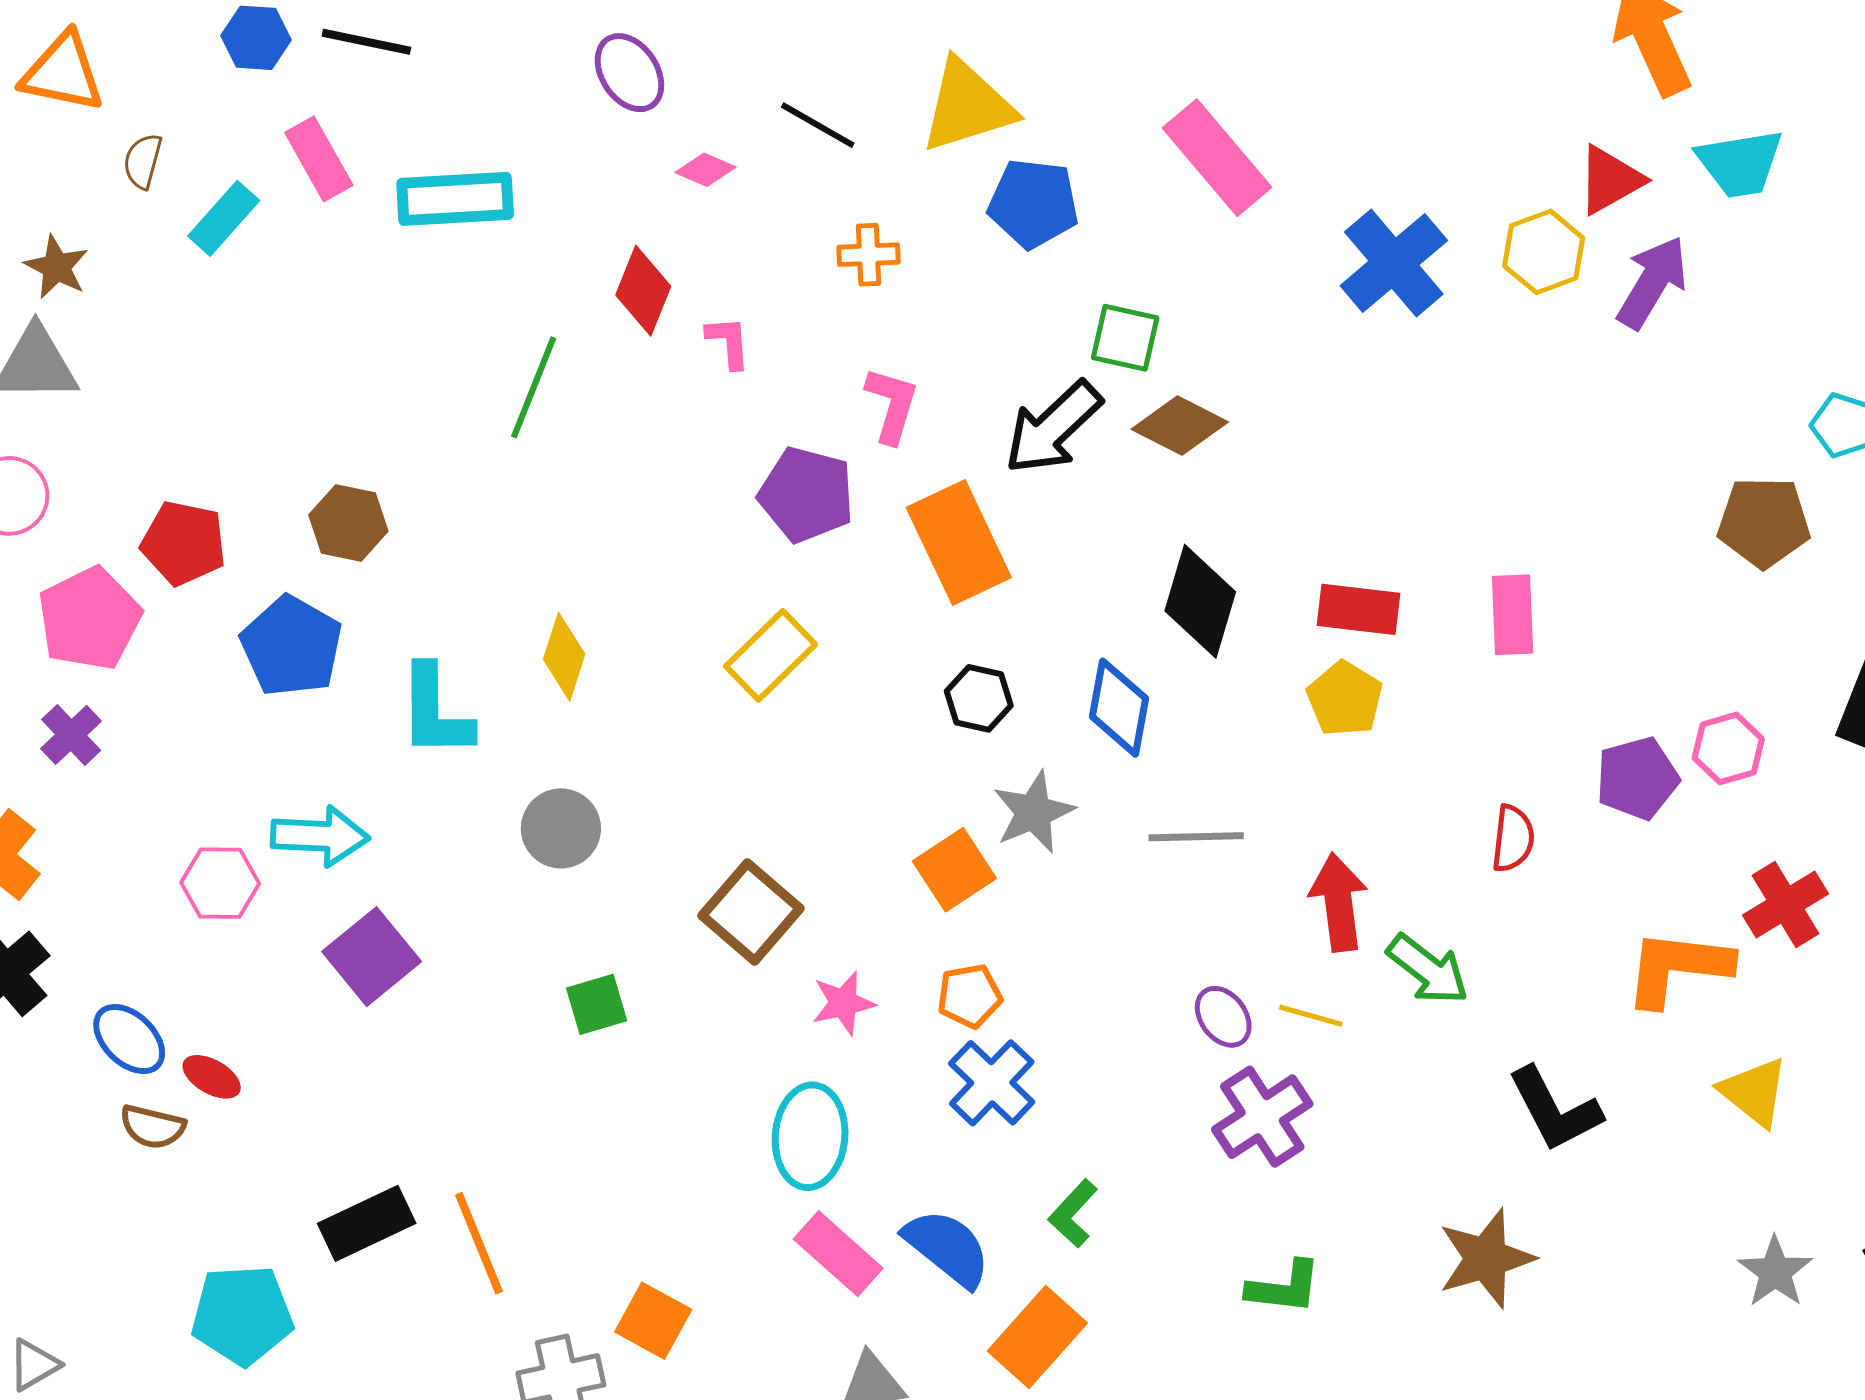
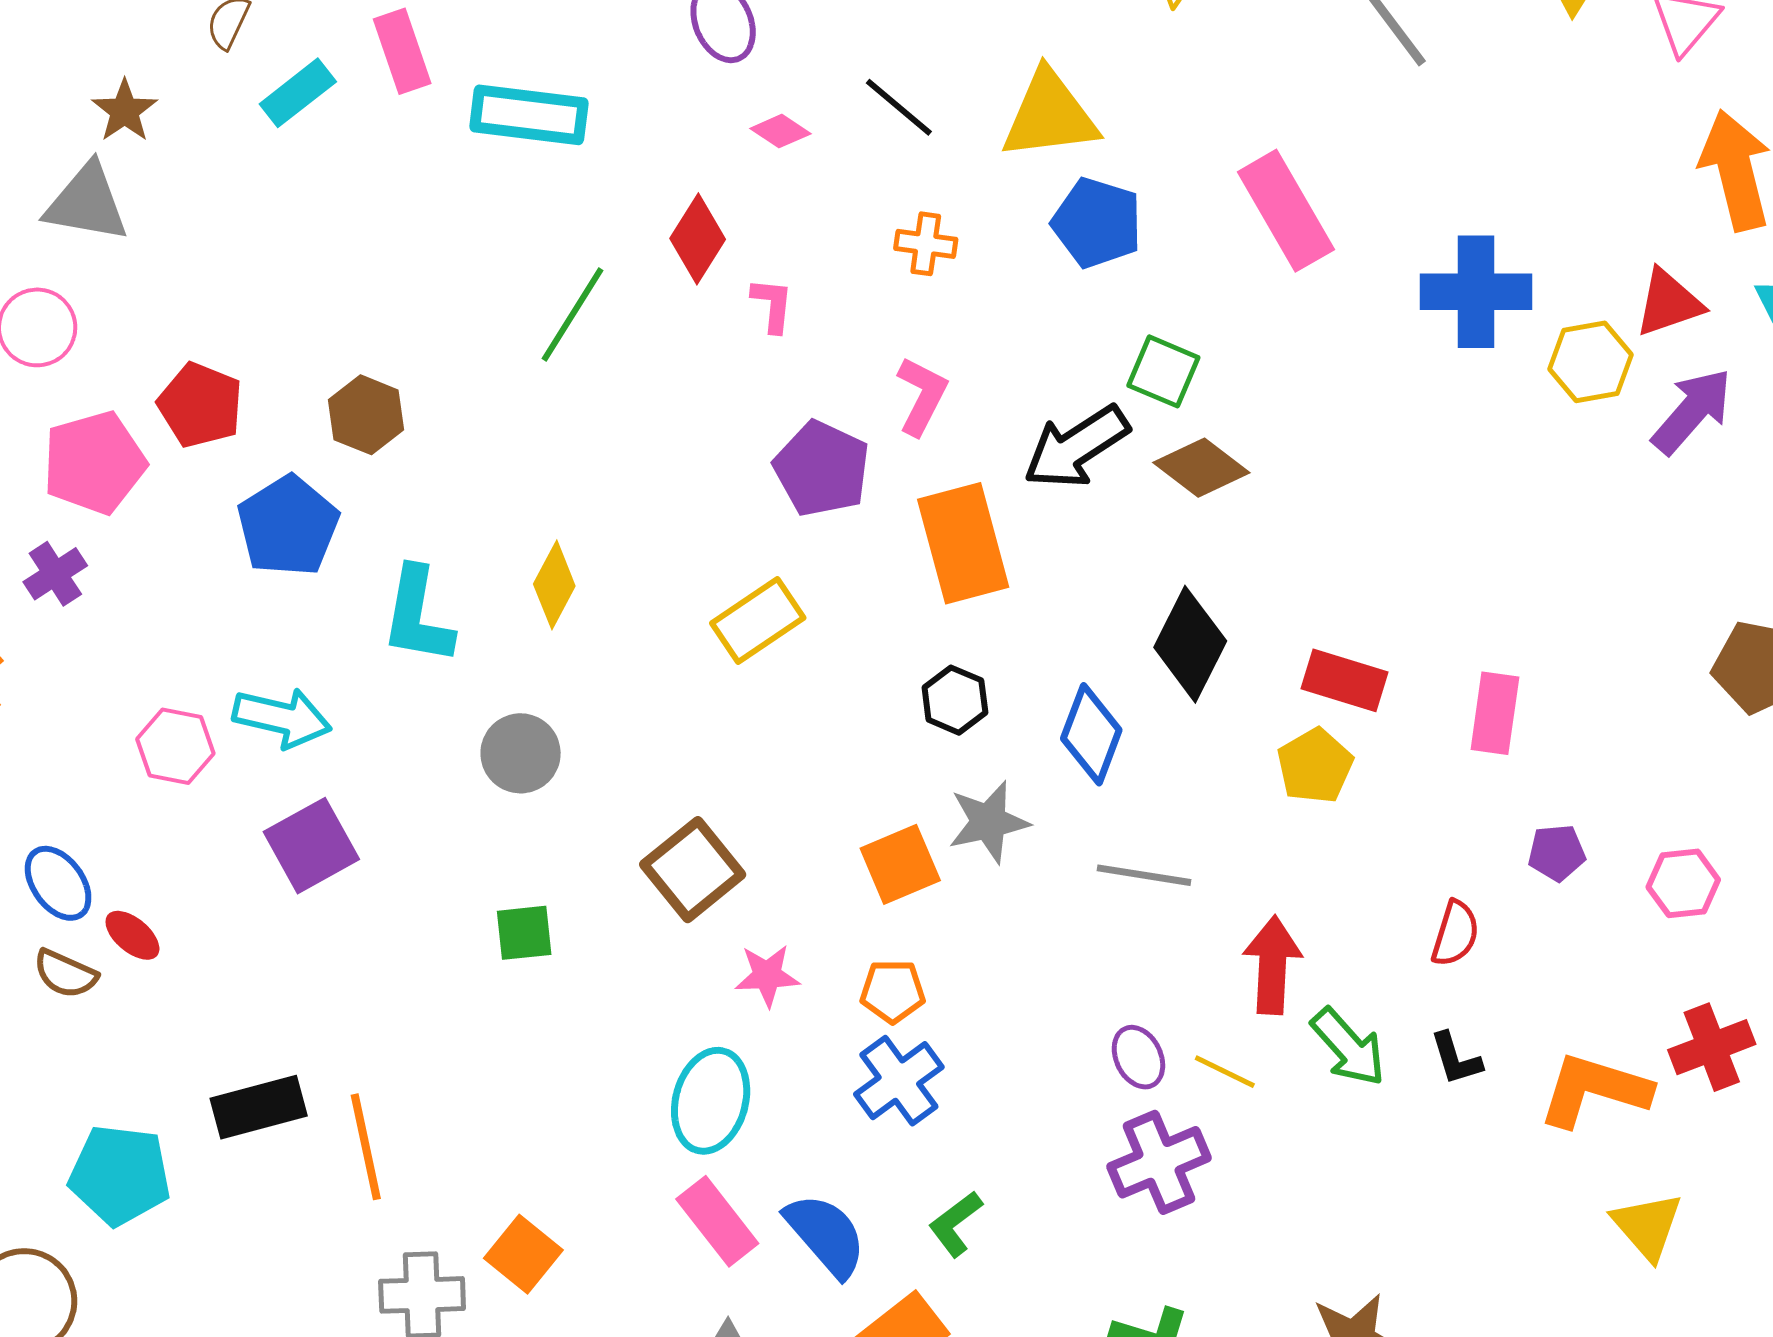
blue cross: (1394, 263) -> (1476, 292), moved, turned 30
purple pentagon: (1637, 778) -> (1557, 853), moved, size x0.7
black L-shape: (1555, 1109) -> (1456, 1059), moved, size x0.6

